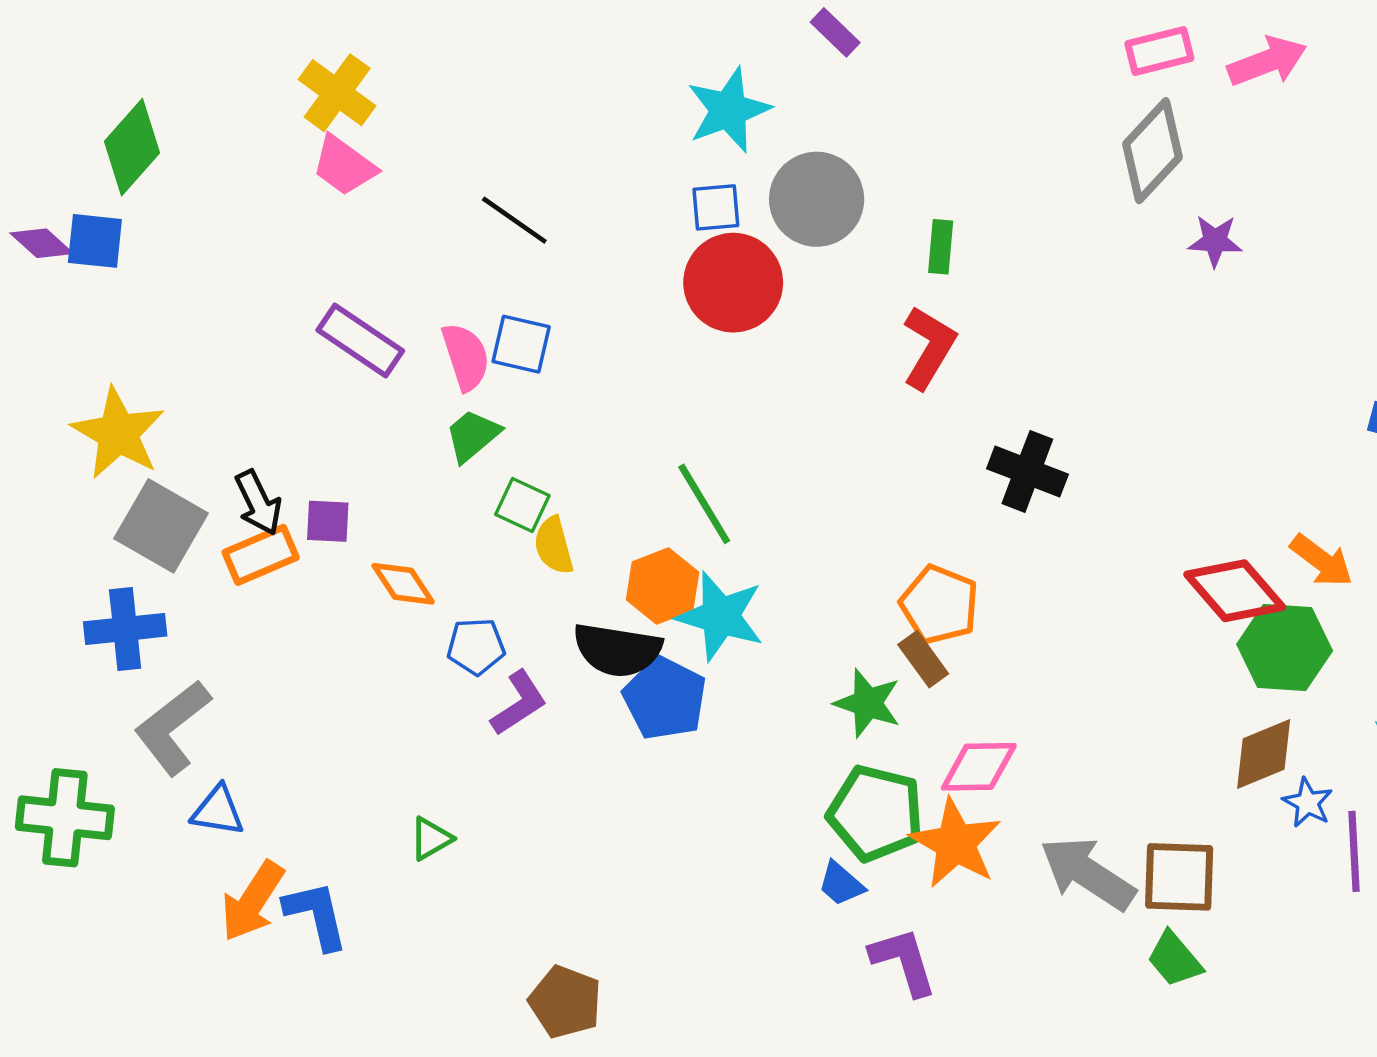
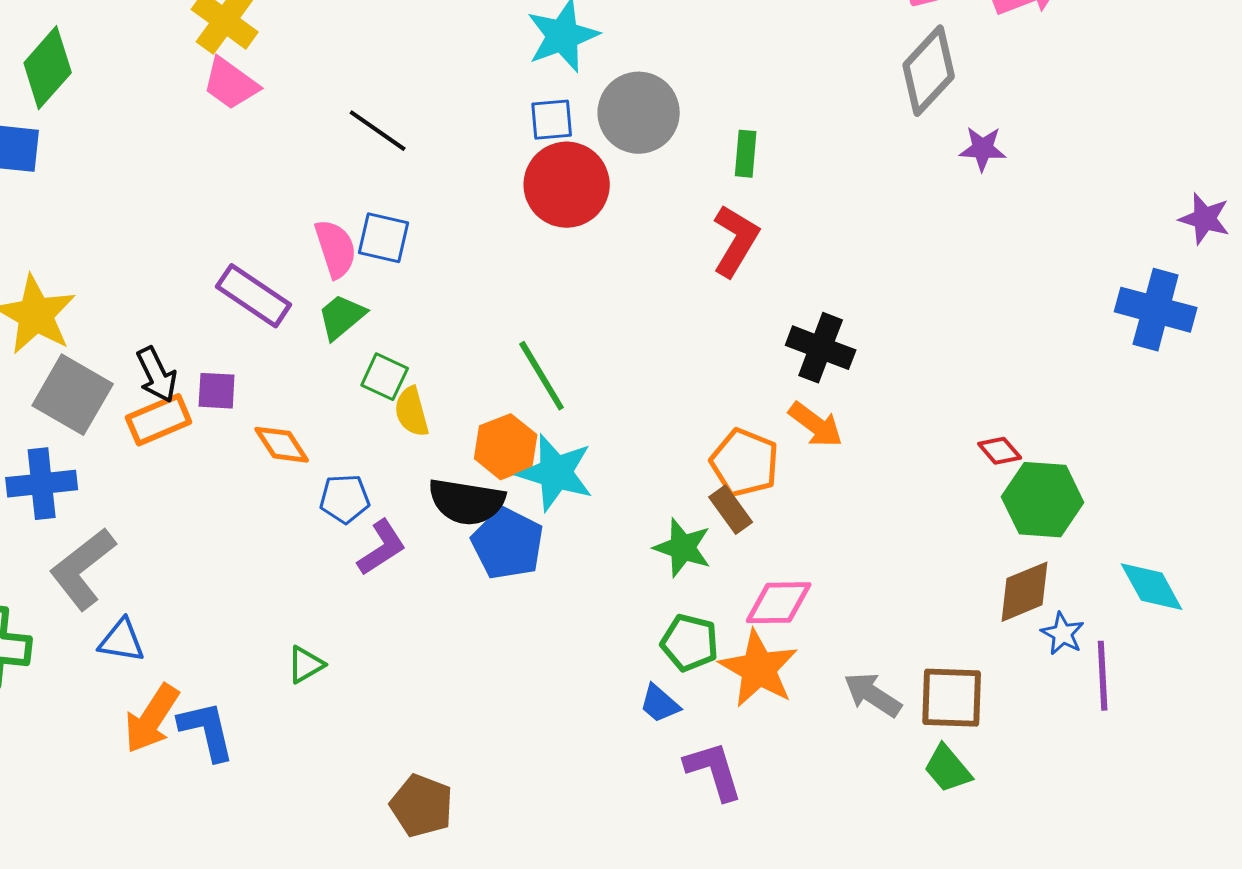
purple rectangle: (360, 341) -> (254, 296), moved
orange arrow: (1322, 561) -> (816, 425), moved
red diamond: (1235, 591) -> (1000, 451), size x0.5
green pentagon: (876, 813) -> (690, 643), size x0.7
gray arrow: (1088, 873) -> (873, 695), size x0.7

